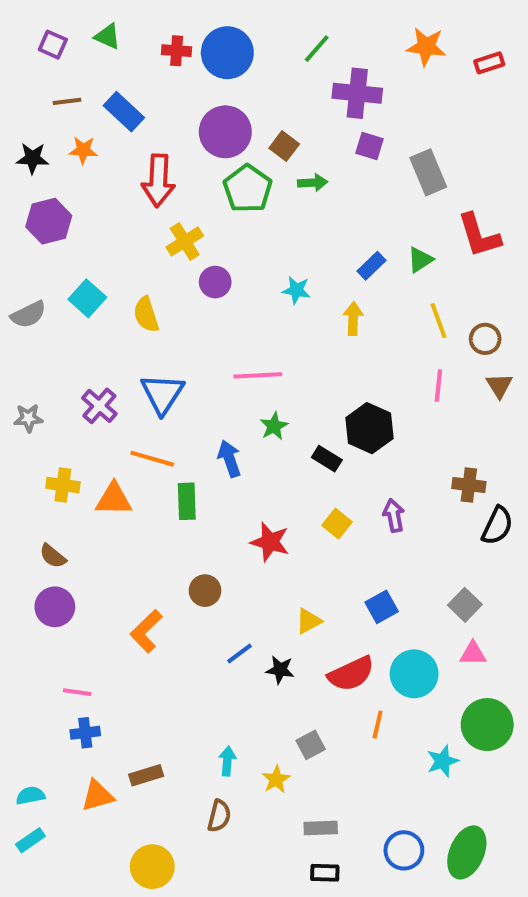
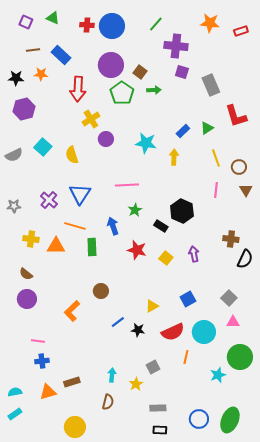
cyan star: (296, 290) -> (146, 143), size x1.5
red star: (270, 542) -> (137, 250), moved

